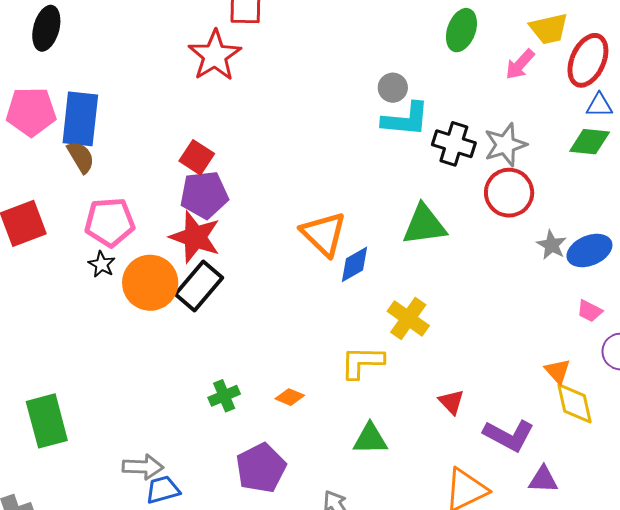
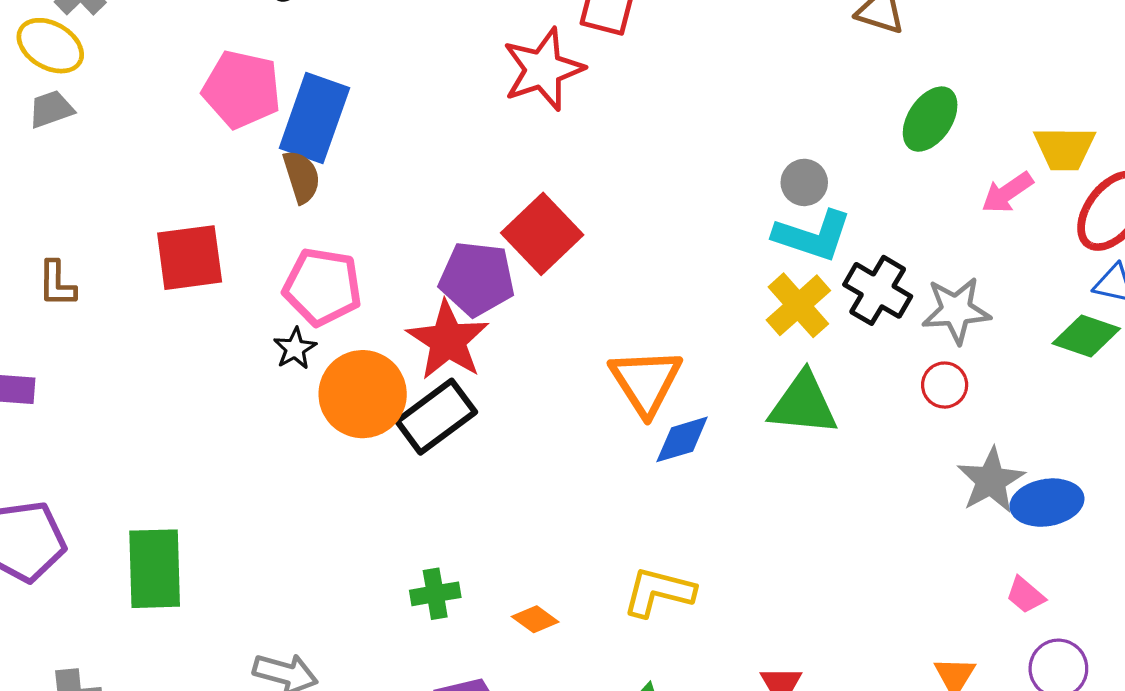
red square: (197, 157) -> (542, 234), moved, size x1.4
red circle: (509, 193) -> (945, 385), size x0.6
gray star: (552, 245) -> (991, 480), size x1.4
yellow cross: (408, 318) -> (798, 305), moved

